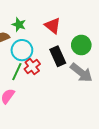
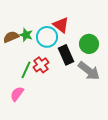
green star: (19, 25) -> (26, 35), moved
cyan circle: (22, 50) -> (47, 37), moved

